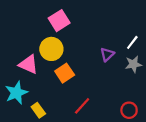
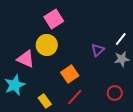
orange square: (65, 73) -> (70, 74), moved
yellow rectangle: (38, 110) -> (45, 101), moved
red circle: (129, 110) -> (115, 93), moved

